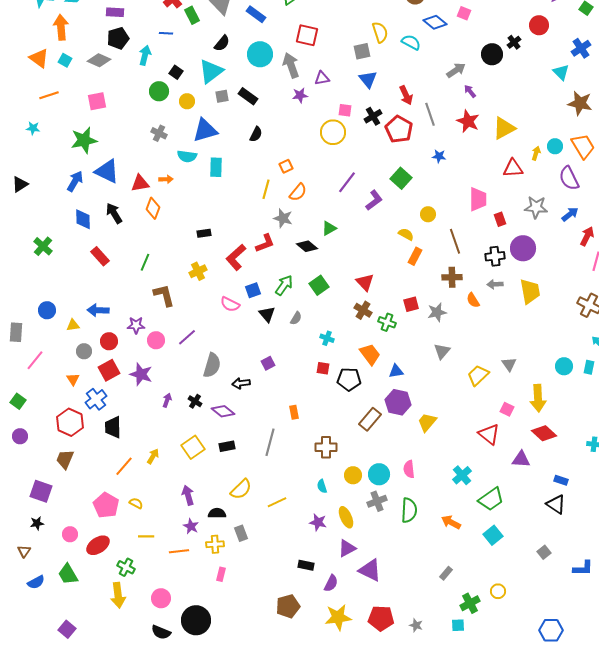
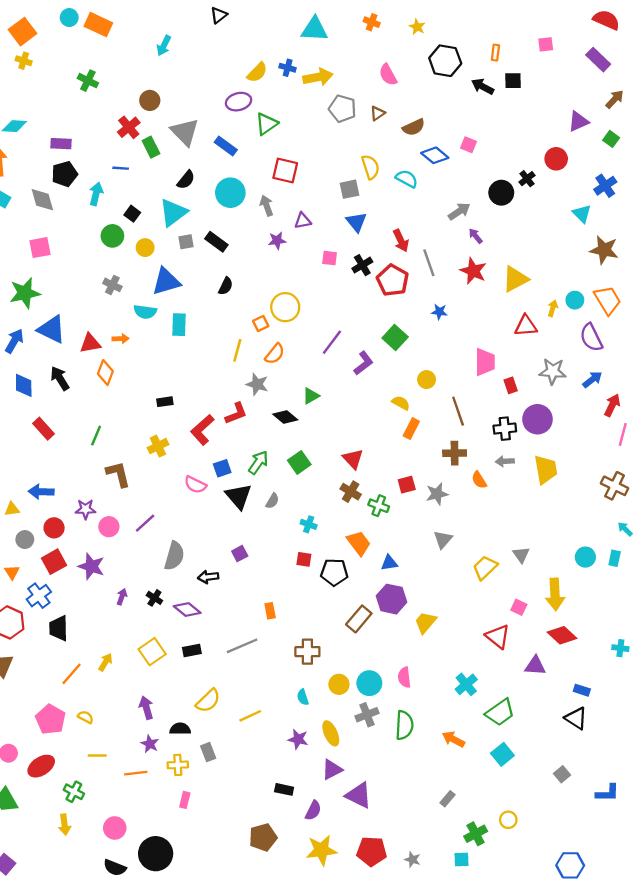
gray diamond: (99, 60) -> (42, 200), turned 50
gray arrow: (291, 65) -> (267, 206), size x0.7
yellow circle: (333, 132) -> (285, 307), moved
black triangle: (267, 314) -> (239, 496), size x1.4
gray line: (270, 442) -> (242, 646), turned 52
yellow arrow: (118, 595) -> (65, 824), size x0.7

